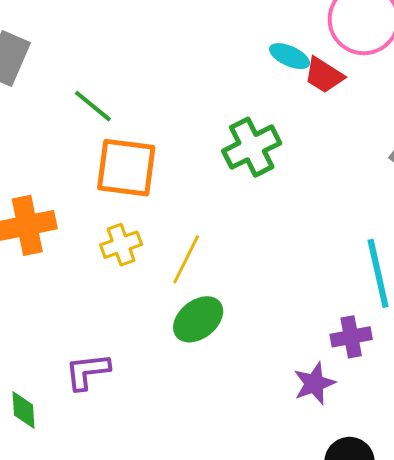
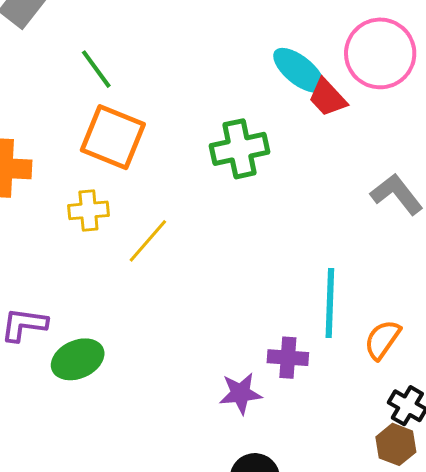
cyan ellipse: (289, 56) -> (299, 70), size x1.4
green ellipse: (198, 319) -> (78, 359), moved

